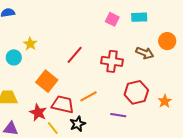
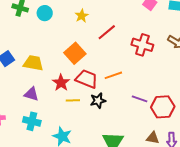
yellow star: (30, 44) -> (82, 16), moved
cyan circle: (14, 57) -> (45, 13), moved
red hexagon: (136, 92) -> (163, 107), moved
yellow line: (53, 128) -> (73, 100), turned -64

